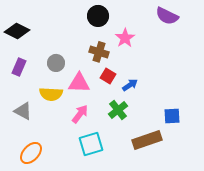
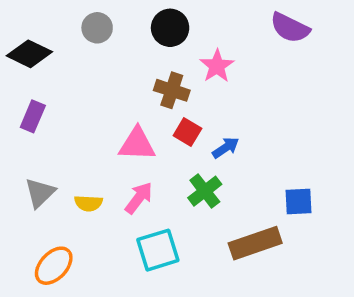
gray circle: (56, 63) -> (97, 28), moved
yellow semicircle: (51, 94) -> (88, 203), moved, size x0.7
gray triangle: (23, 111) -> (40, 193), turned 48

